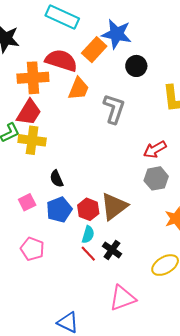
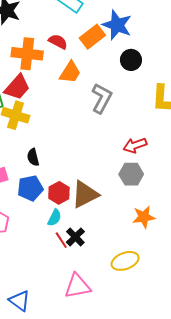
red semicircle: (61, 60) -> (58, 42), size x0.6
red line: (88, 254) -> (61, 240), moved

